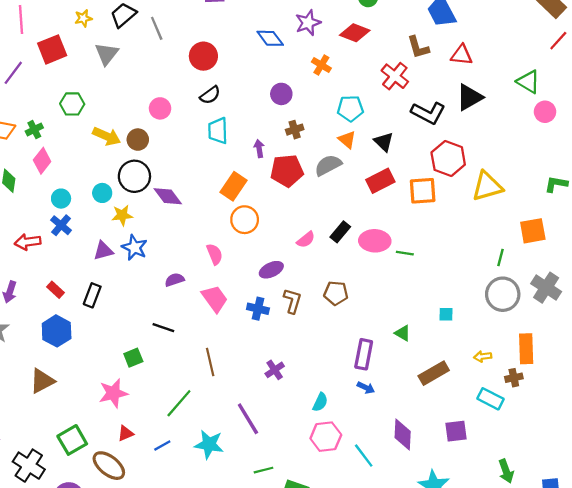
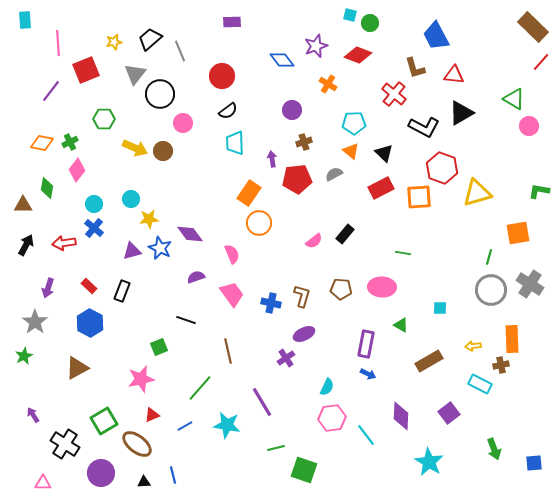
gray semicircle: (328, 165) -> (334, 174), size x0.7
black circle: (134, 176) -> (160, 94), moved
purple diamond: (168, 196) -> (190, 234), moved
pink ellipse: (375, 241) -> (382, 287), moved
purple ellipse: (271, 270) -> (304, 334), moved
purple square: (456, 431) -> (449, 413), turned -30

